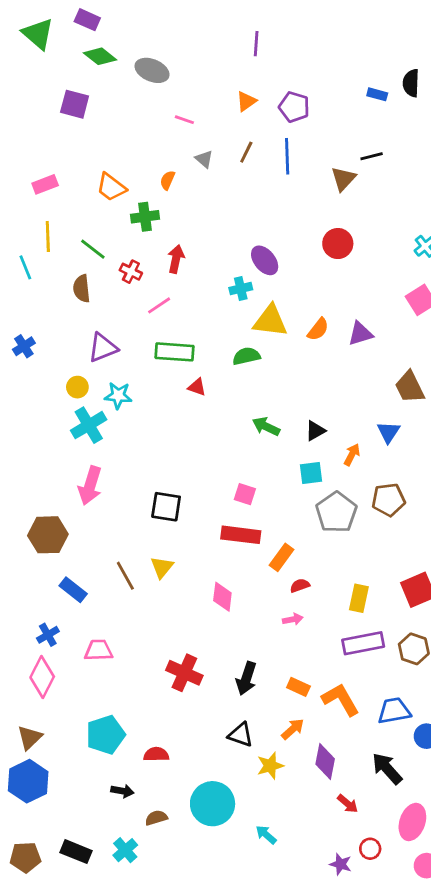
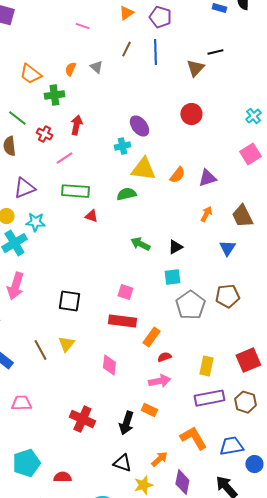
gray triangle: (204, 159) -> (96, 67), moved
orange arrow: (352, 455) -> (206, 214), moved
pink arrow: (293, 619) -> (159, 381), size x1.5
orange rectangle: (298, 687) -> (149, 410), moved

